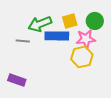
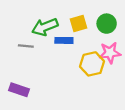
blue rectangle: (57, 36) -> (64, 40), size x0.7
pink star: (86, 39) -> (110, 53), moved

